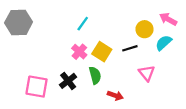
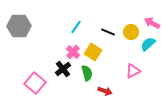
black line: (130, 48) -> (108, 32), moved, turned 40
pink triangle: (147, 73) -> (133, 71), turned 42
black cross: (68, 81) -> (63, 69), moved
pink square: (37, 87) -> (35, 83), turned 30

